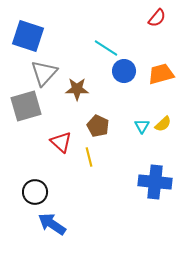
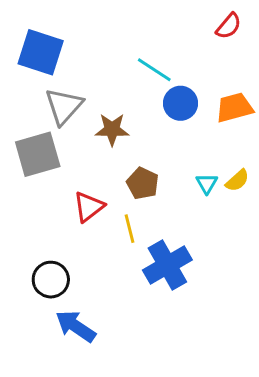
red triangle: (61, 142) -> (89, 207), turned 40
blue cross: (155, 182) -> (167, 265), moved, turned -36

